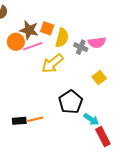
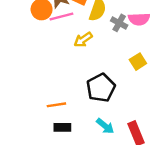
yellow arrow: (52, 64) -> (83, 40), size x0.7
cyan arrow: (91, 119) -> (105, 126), moved
black rectangle: (19, 121) -> (62, 127), moved

